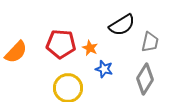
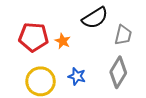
blue star: (104, 69) -> (77, 76), moved

